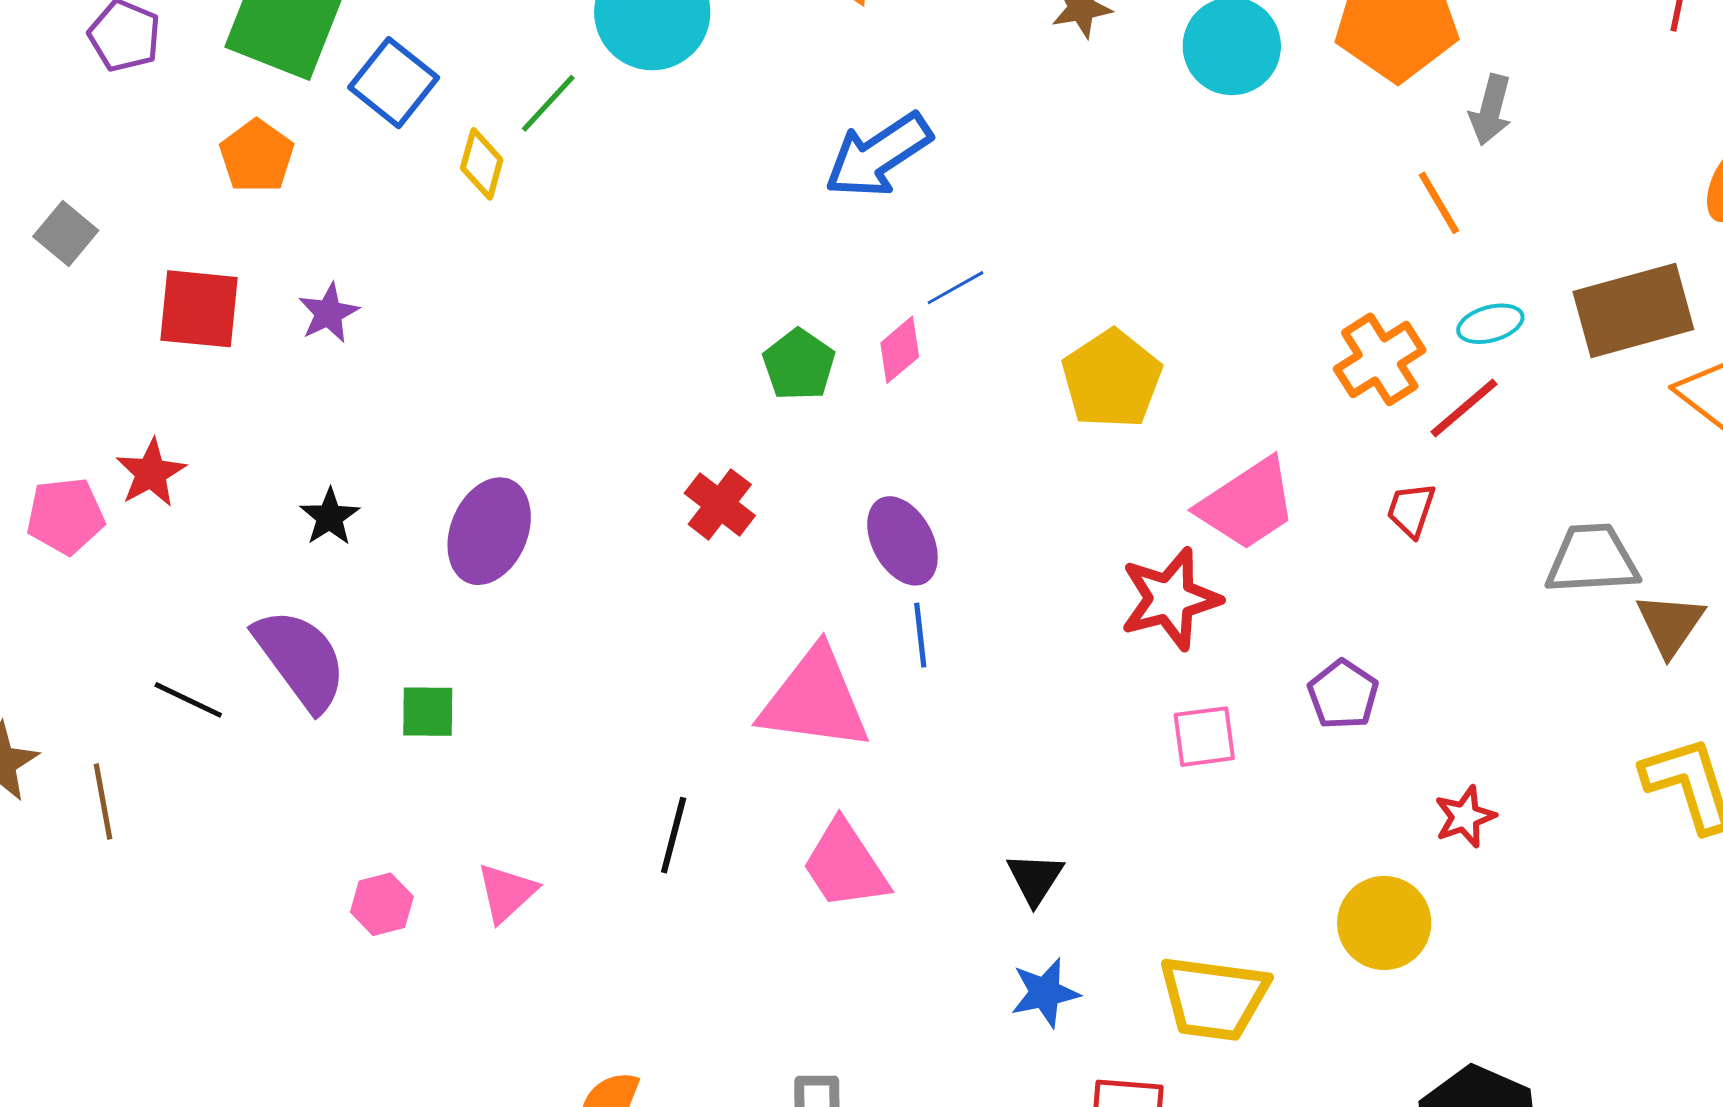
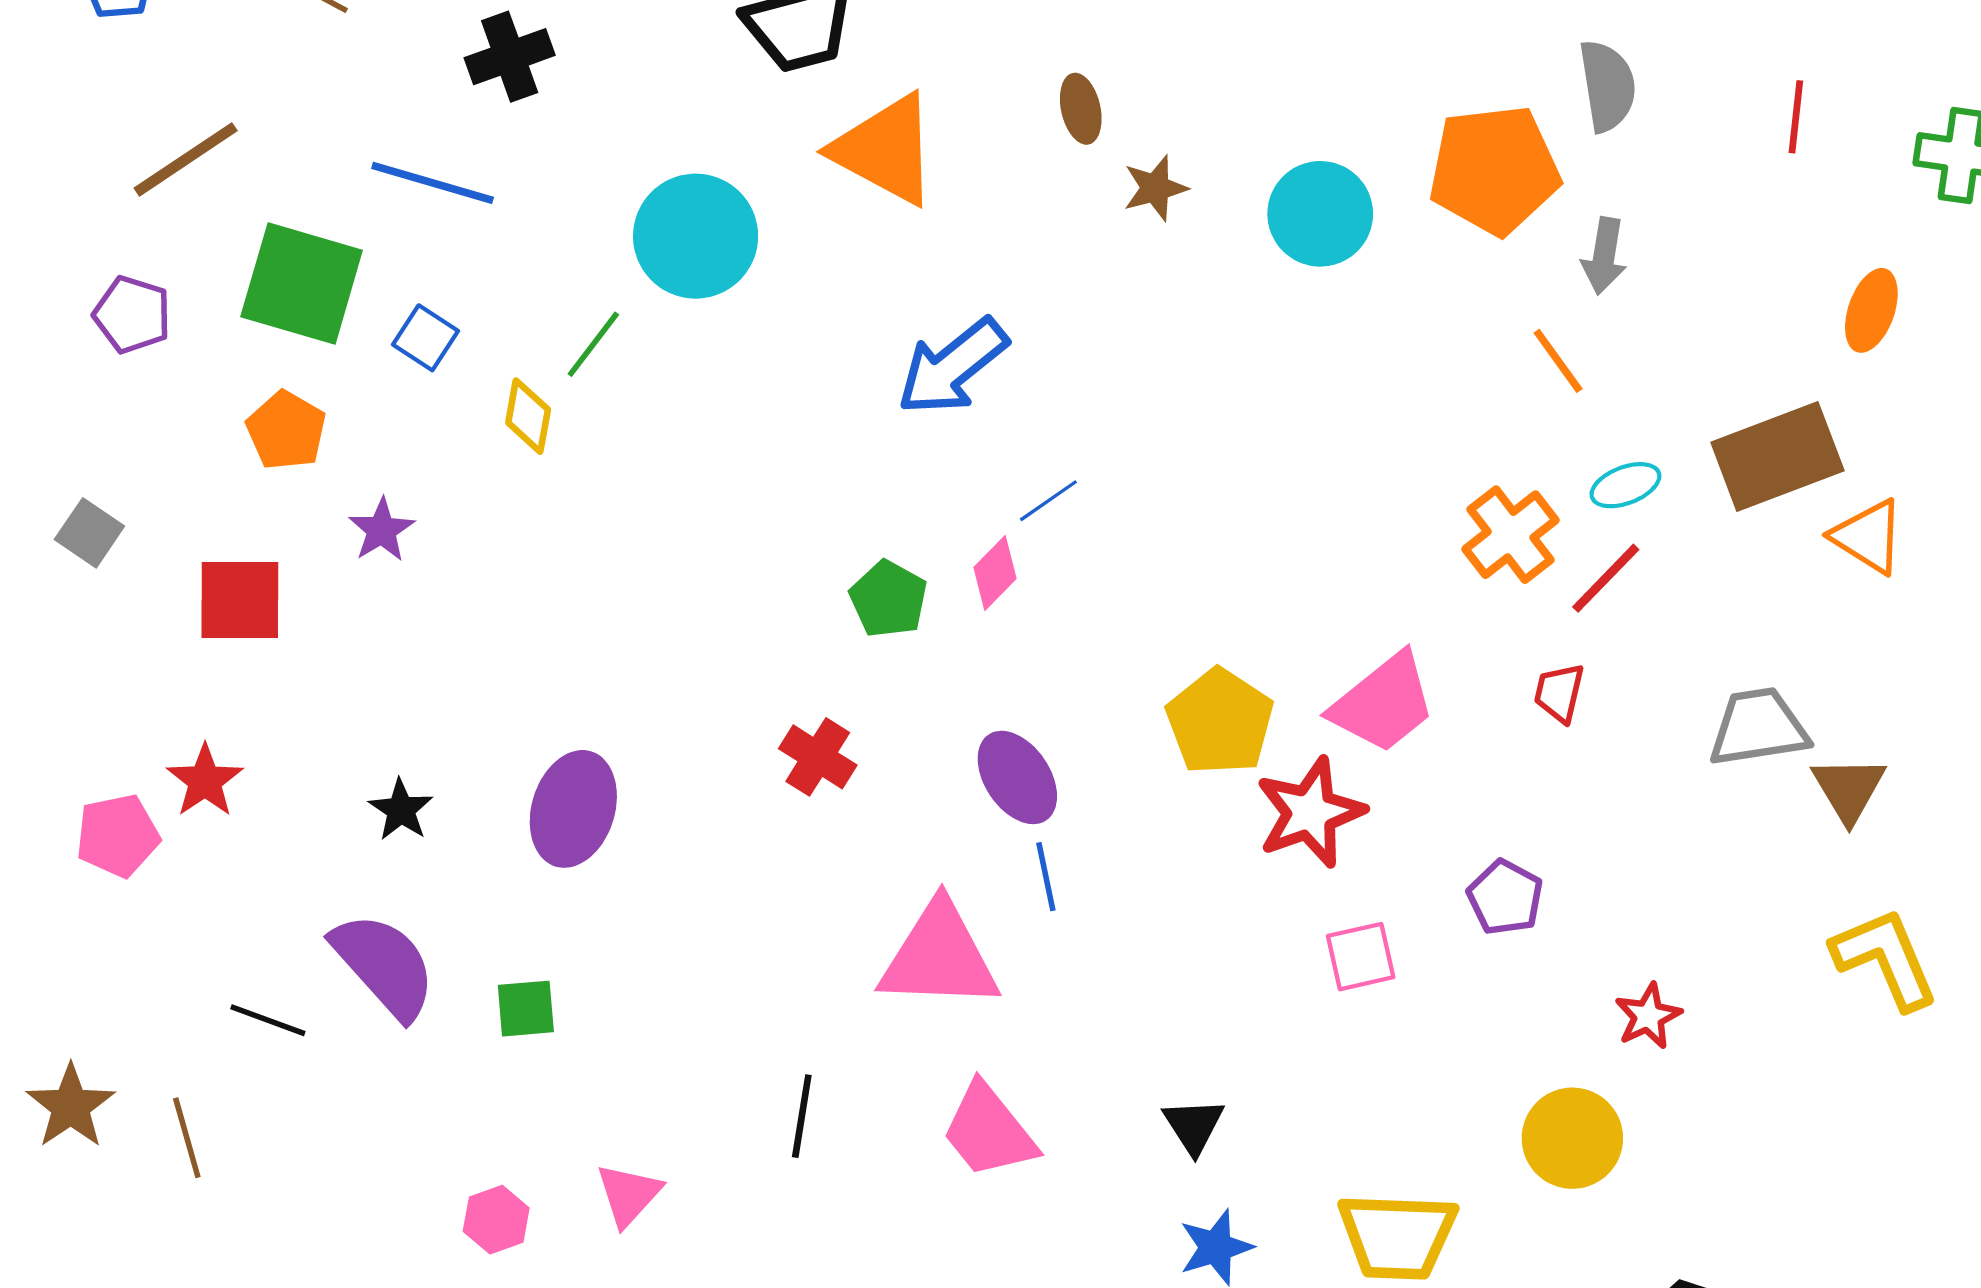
blue square: (394, 83) -> (426, 338), size x0.7
purple star: (329, 313) -> (382, 530), moved
yellow pentagon: (1112, 379) -> (1220, 722), moved

